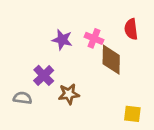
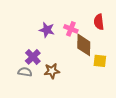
gray semicircle: (22, 98) -> (25, 72), moved
yellow square: (132, 114) -> (100, 61), moved

